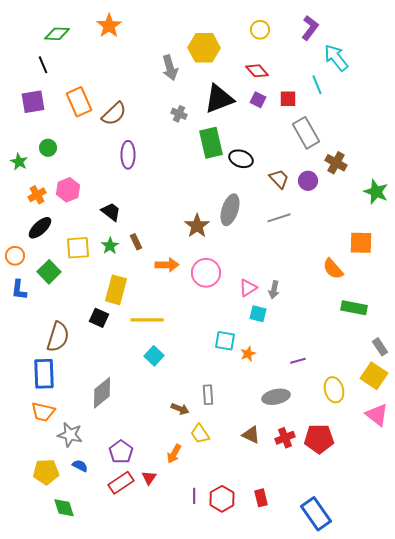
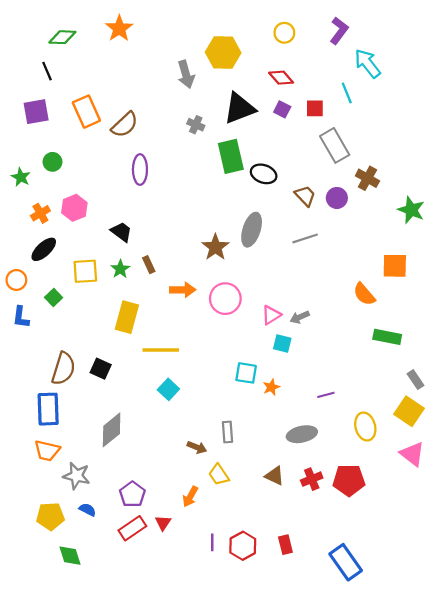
green square: (49, 272) -> (54, 297), size x0.7
gray arrow: (274, 290) -> (300, 317), turned 54
black square: (99, 318) -> (101, 369), moved

